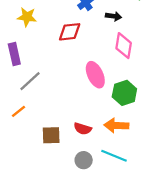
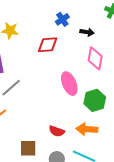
brown square: (51, 135) -> (28, 148), moved

